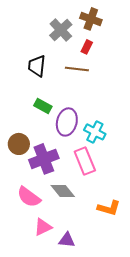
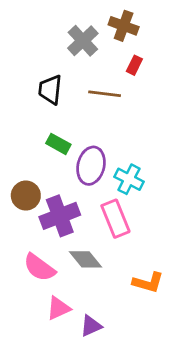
red rectangle: (87, 47) -> (134, 65), moved
purple triangle: (67, 240) -> (91, 326), turned -30

